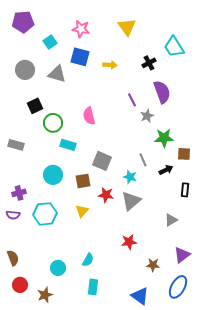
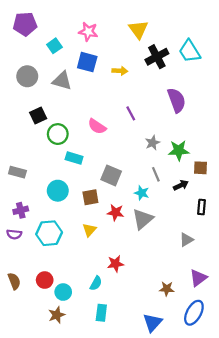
black cross: (149, 63) -> (157, 57), moved, size x1.5
purple line: (132, 100) -> (131, 113), moved
pink semicircle: (89, 116) -> (97, 126), turned -42
gray star: (147, 116) -> (153, 143), moved
gray rectangle: (16, 145) -> (17, 172), moved
red star: (129, 242) -> (115, 264), moved
red circle: (20, 285) -> (45, 280), moved
brown star: (45, 295) -> (57, 315), moved
blue triangle: (140, 296) -> (153, 323), turned 36

